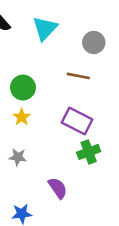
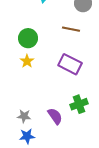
green cross: (89, 152) -> (79, 104), moved
gray star: (18, 157) -> (24, 116), moved

